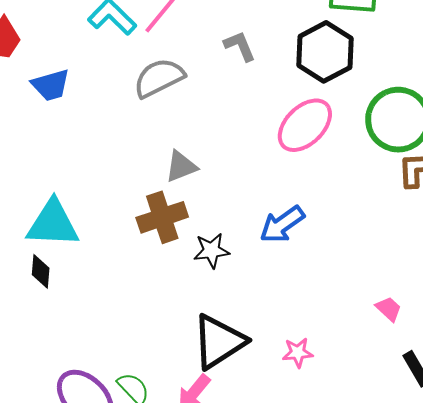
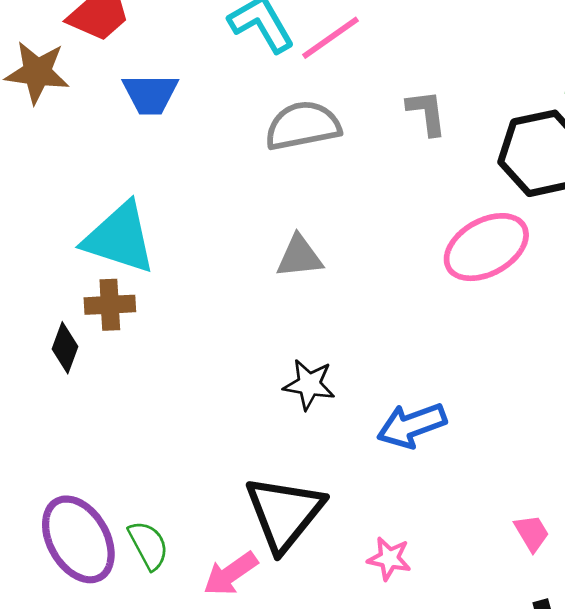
brown cross: (162, 217) -> (110, 305), moved, size x0.7
cyan triangle: (53, 224) -> (120, 238), moved
blue arrow: (282, 224) -> (412, 425), moved
black triangle: (219, 342) -> (284, 513), turned -34

